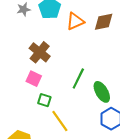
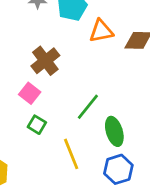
yellow line: (60, 121) -> (71, 154), moved

